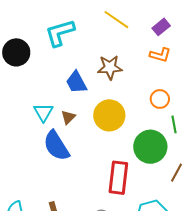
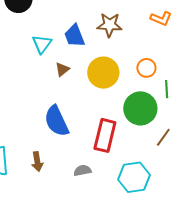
orange circle: (160, 99) -> (146, 68), moved
cyan triangle: (43, 112) -> (42, 44), moved
blue semicircle: (56, 146) -> (57, 121), moved

